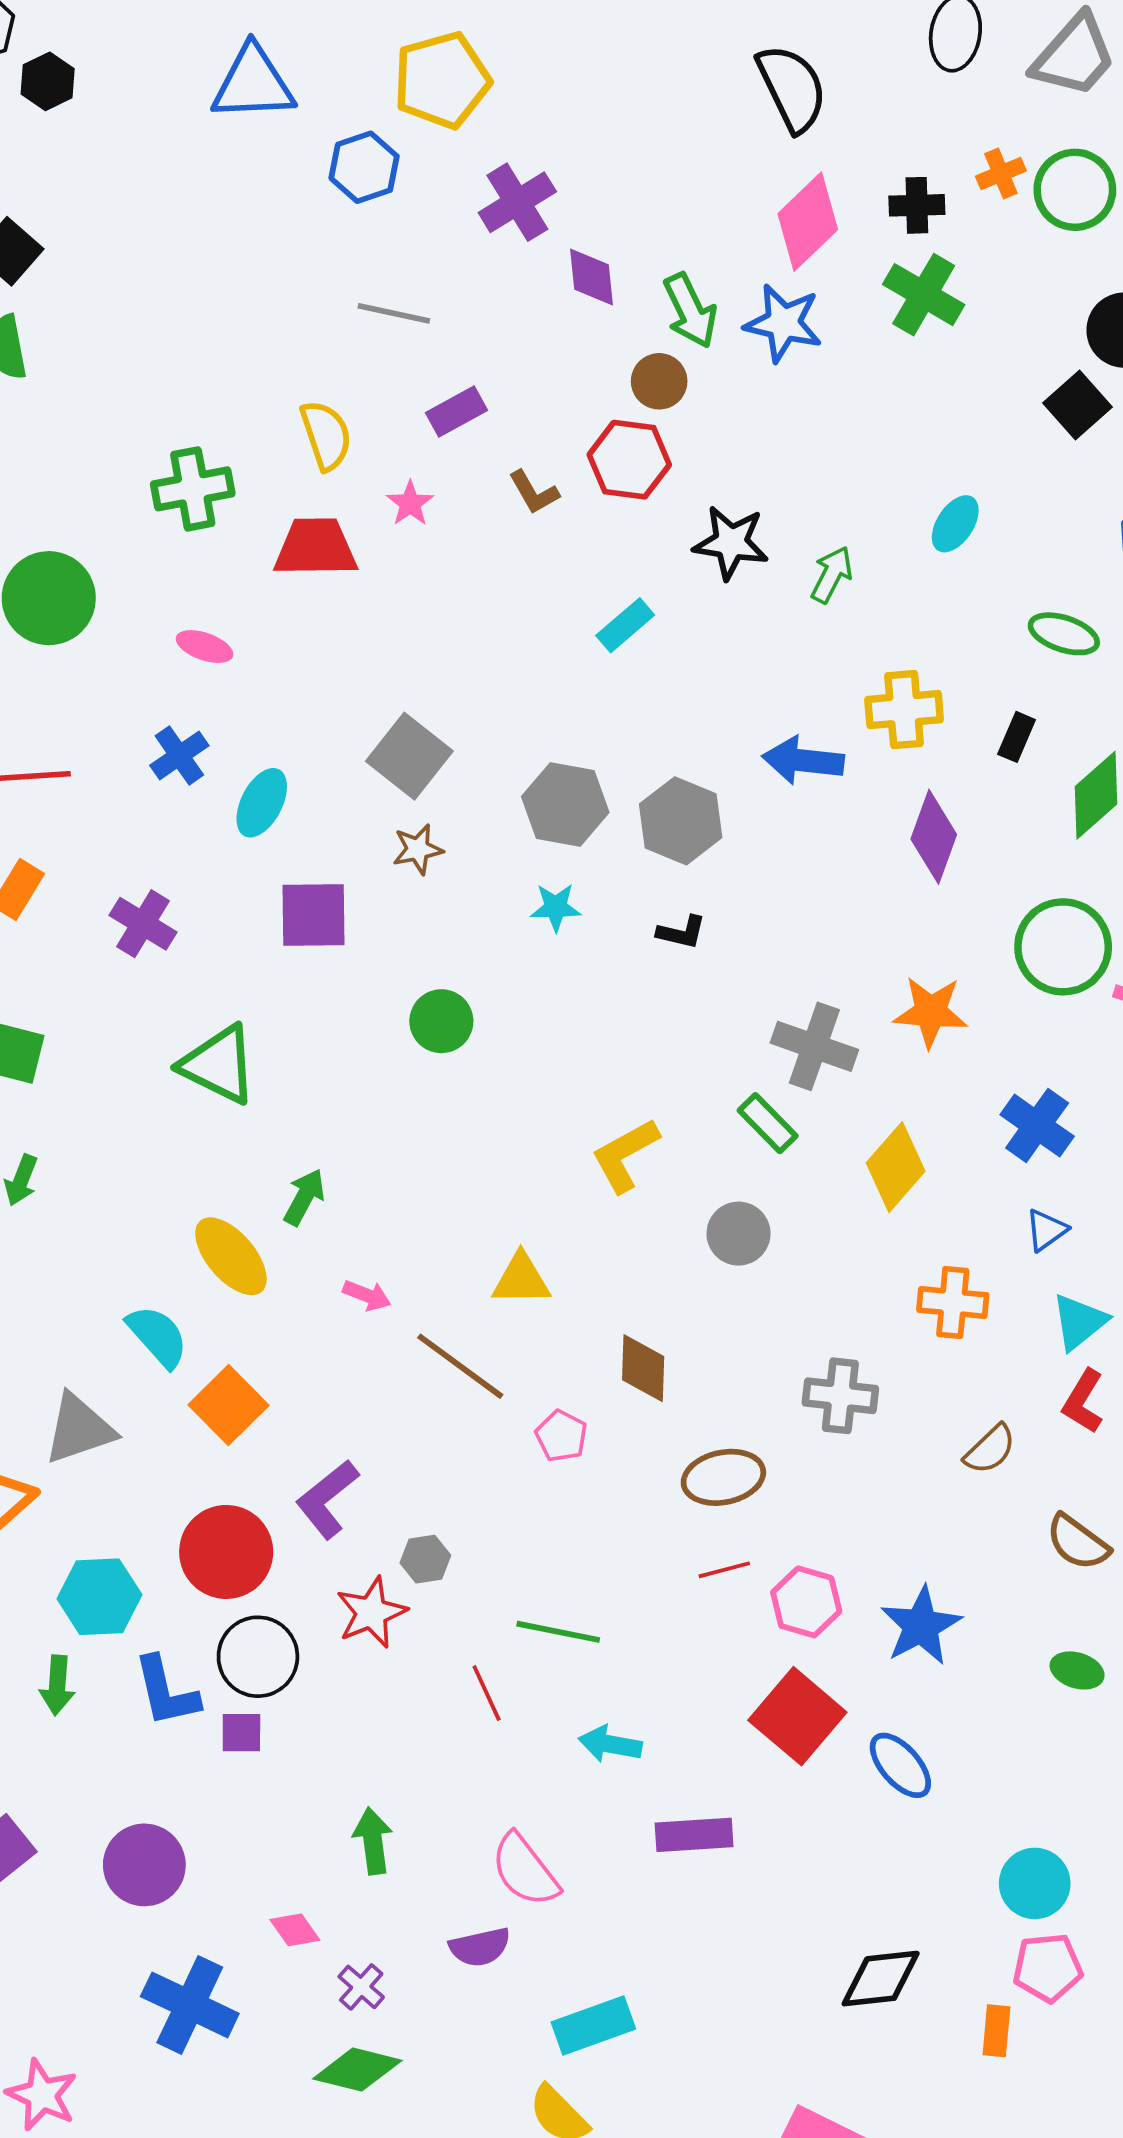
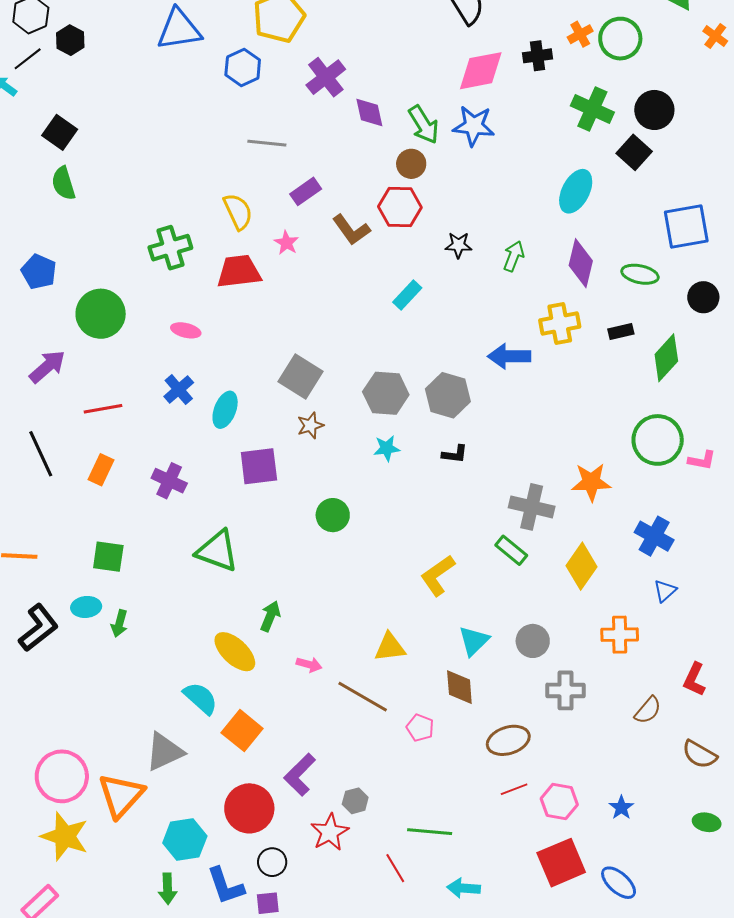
pink diamond: (808, 222) -> (481, 71), turned 39
green cross: (924, 295) -> (592, 109), moved
brown L-shape: (534, 492) -> (351, 230), size x1.4
cyan ellipse: (955, 524) -> (576, 191), moved, size x1.4
black star: (731, 543) -> (458, 245), size x0.7
black rectangle: (1017, 737) -> (621, 332), turned 60
purple diamond: (934, 837) -> (581, 263), moved
gray circle: (739, 1234) -> (533, 641), moved
cyan triangle: (1079, 1322) -> (474, 641), moved
blue star: (921, 1626) -> (621, 808), size x0.6
black circle: (258, 1657) -> (272, 862), size x0.7
red square: (797, 1716) -> (561, 863), turned 33

